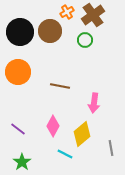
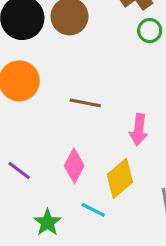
green circle: (85, 40) -> (150, 31), moved
green star: (22, 162) -> (47, 222), moved

